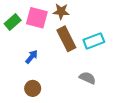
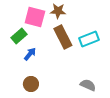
green rectangle: (13, 22) -> (19, 36), moved
gray semicircle: (87, 78) -> (88, 85), moved

